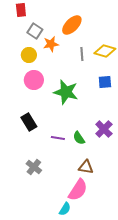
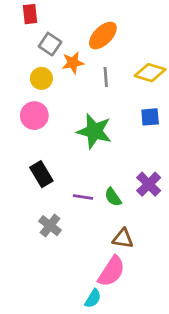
gray line: (82, 54) -> (106, 77), moved
pink circle: (34, 80) -> (34, 116), moved
gray cross: (34, 167) -> (50, 226), moved

